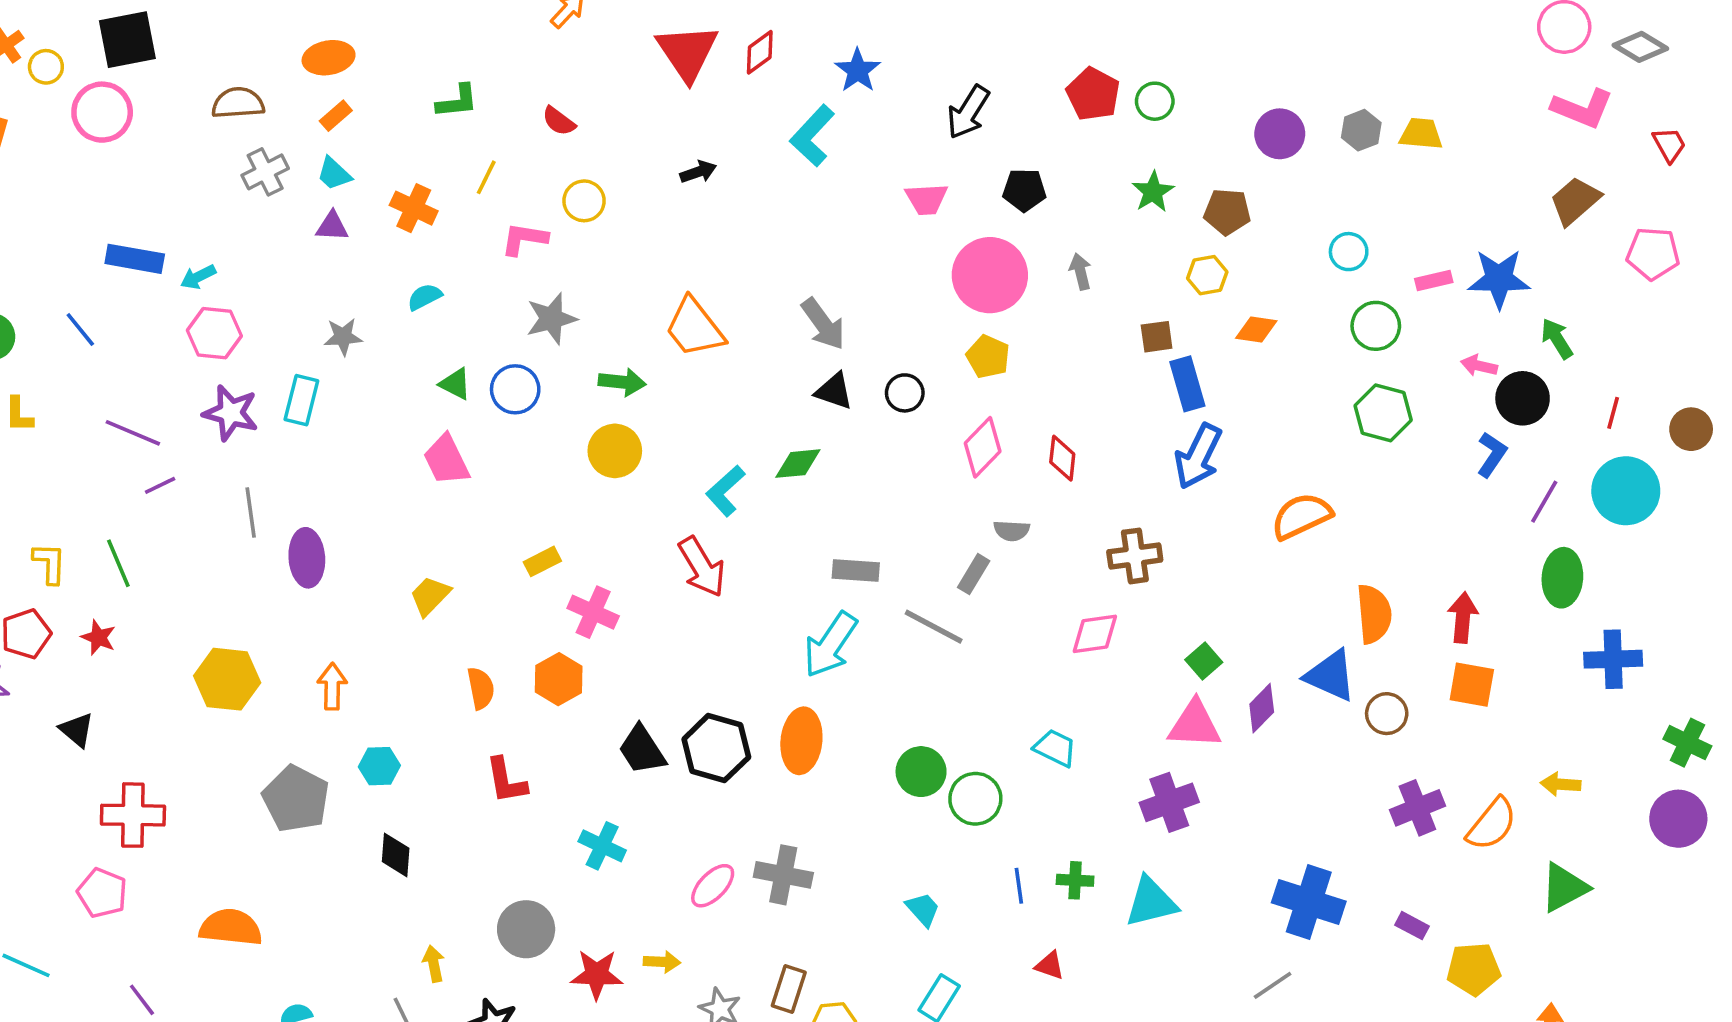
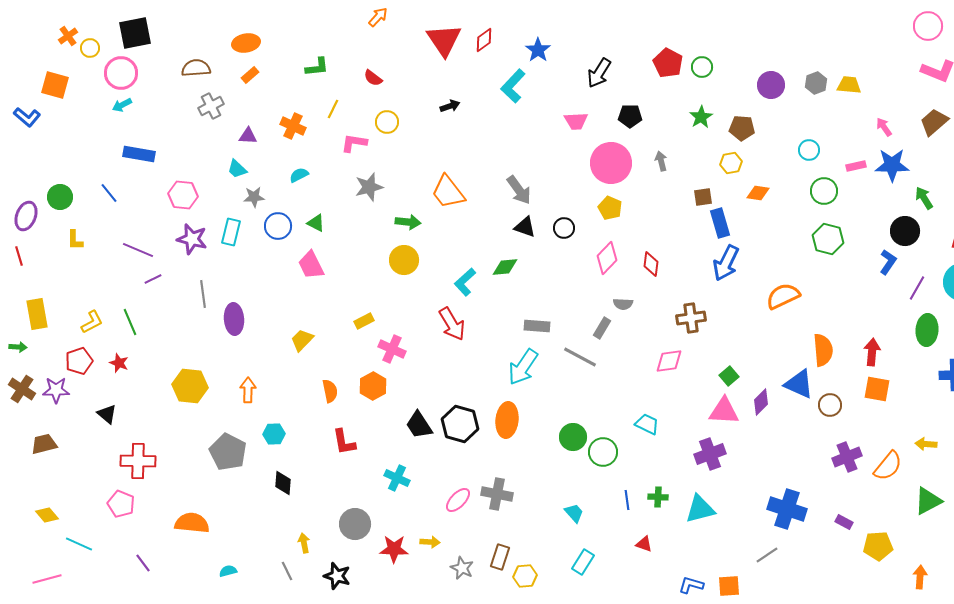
cyan trapezoid: (334, 174) -> (237, 169), moved
cyan arrow: (198, 277) -> (122, 105), moved
pink arrow: (1479, 366) -> (884, 127), moved, turned 42
blue circle: (515, 389) -> (278, 226), moved
yellow L-shape: (50, 563) -> (92, 322), turned 60

